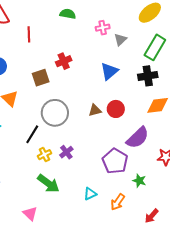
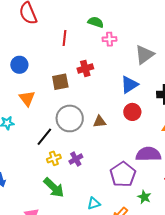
pink cross: (103, 28) -> (109, 39), moved
red line: (29, 34) -> (64, 38), moved
gray triangle: (120, 40) -> (144, 55), size x1.5
red circle: (116, 109) -> (132, 112), moved
brown triangle: (95, 110) -> (100, 122), moved
purple semicircle: (138, 138) -> (148, 154), turned -145

